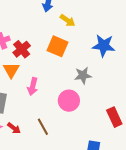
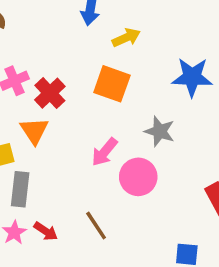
yellow arrow: (67, 20) -> (126, 38), turned -56
gray star: (83, 75) -> (160, 131), turned 30
pink arrow: (33, 86) -> (105, 152), moved, turned 30

